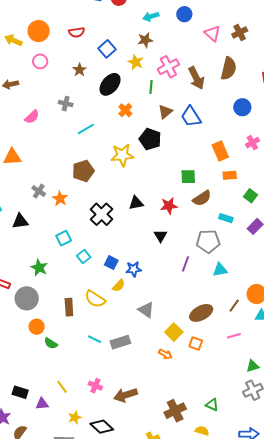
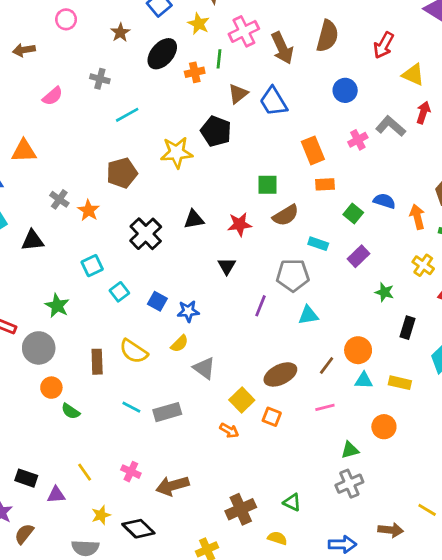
orange cross: (125, 110) -> (195, 72), moved, turned 32
yellow semicircle: (119, 286) -> (180, 344), moved

